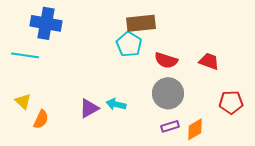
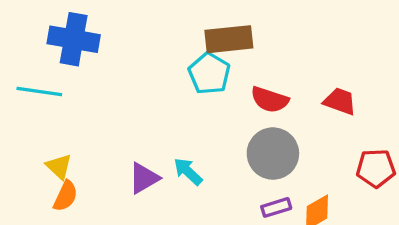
yellow triangle: (23, 101) -> (59, 167), moved
cyan arrow: (116, 104) -> (188, 171), turned 30

